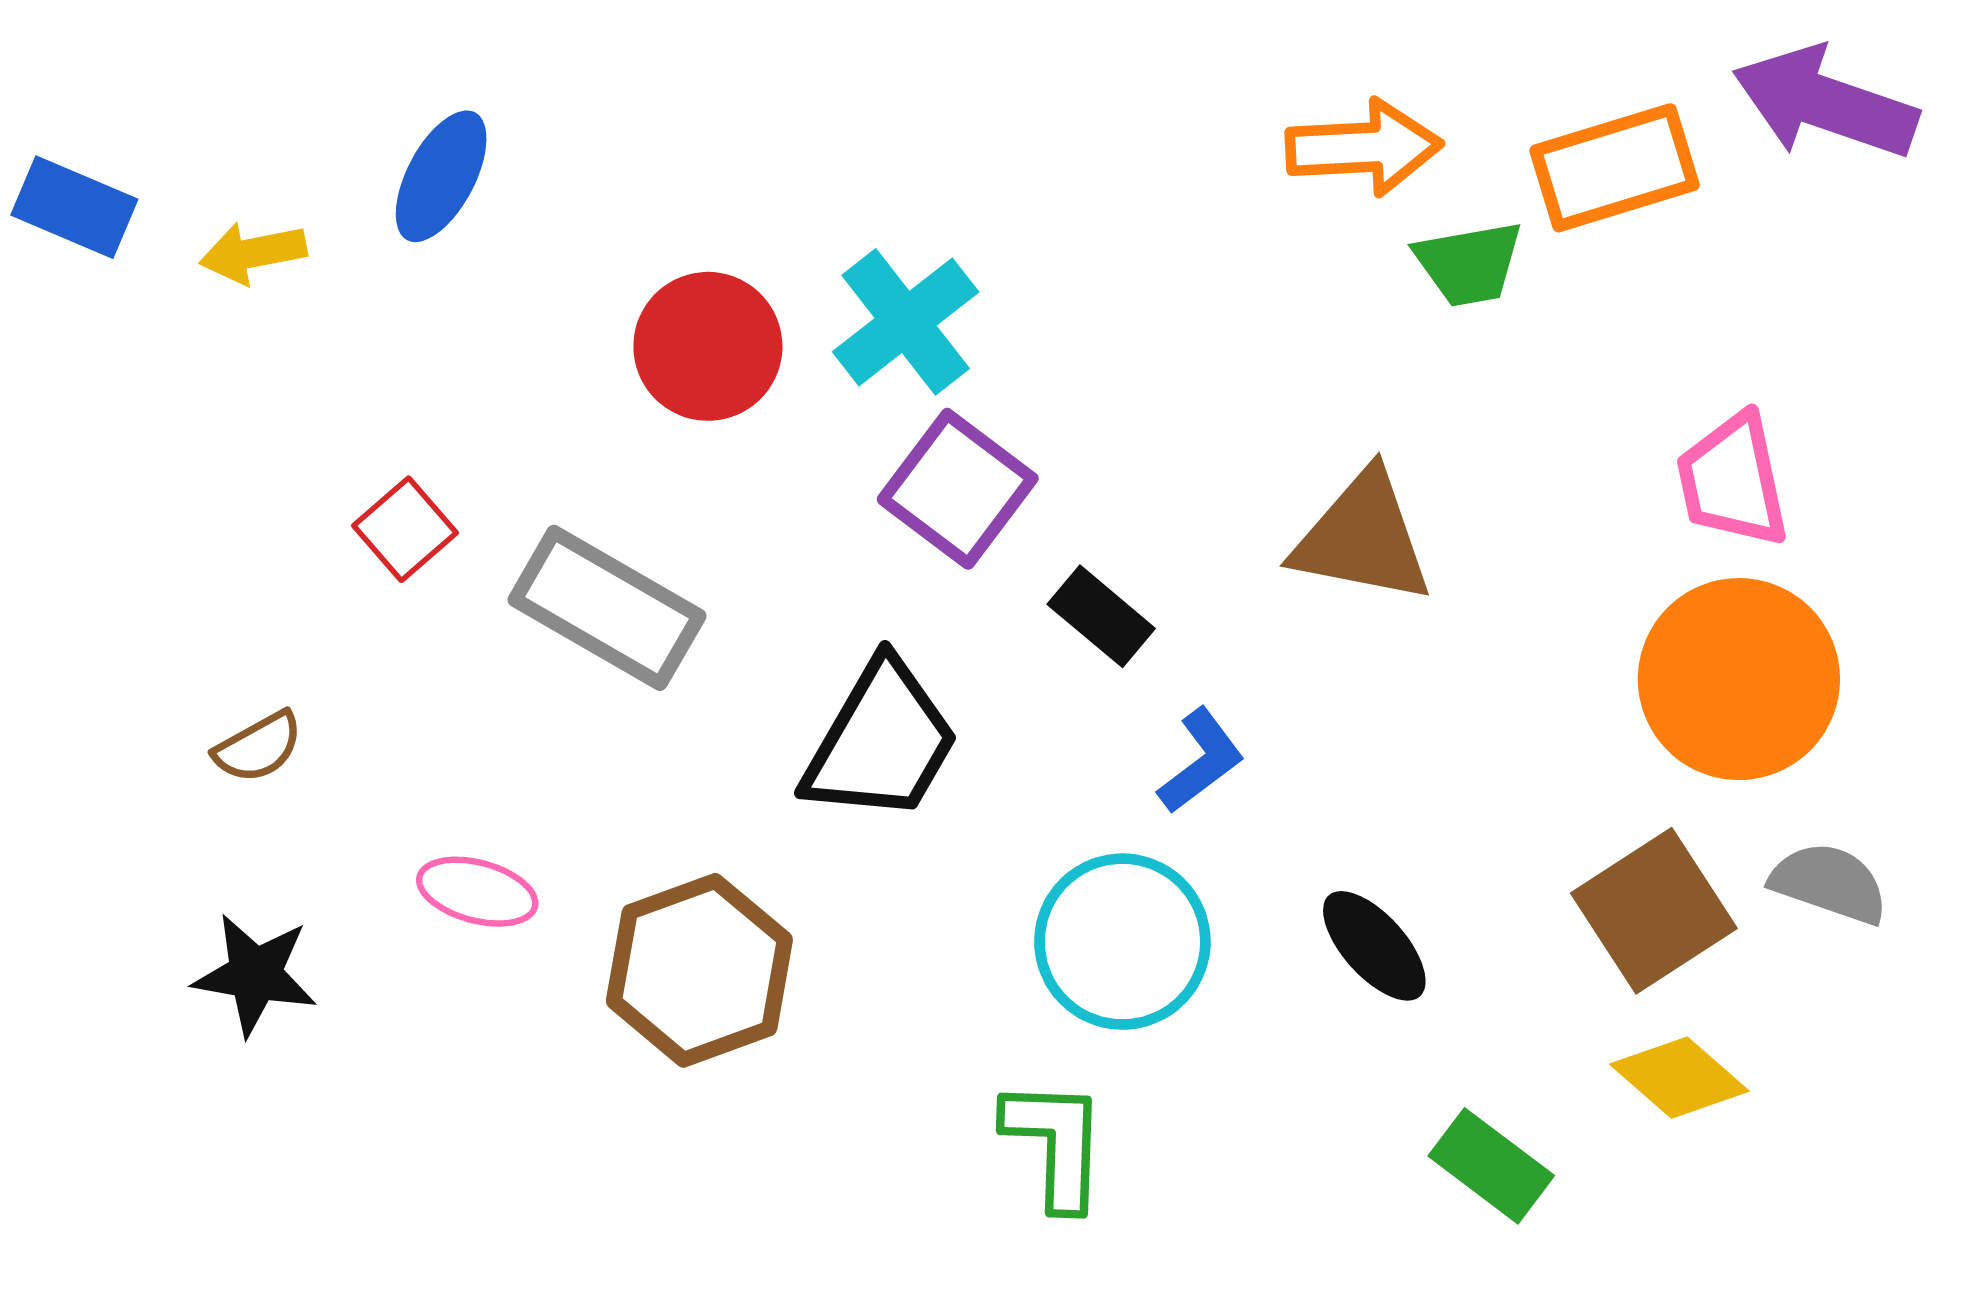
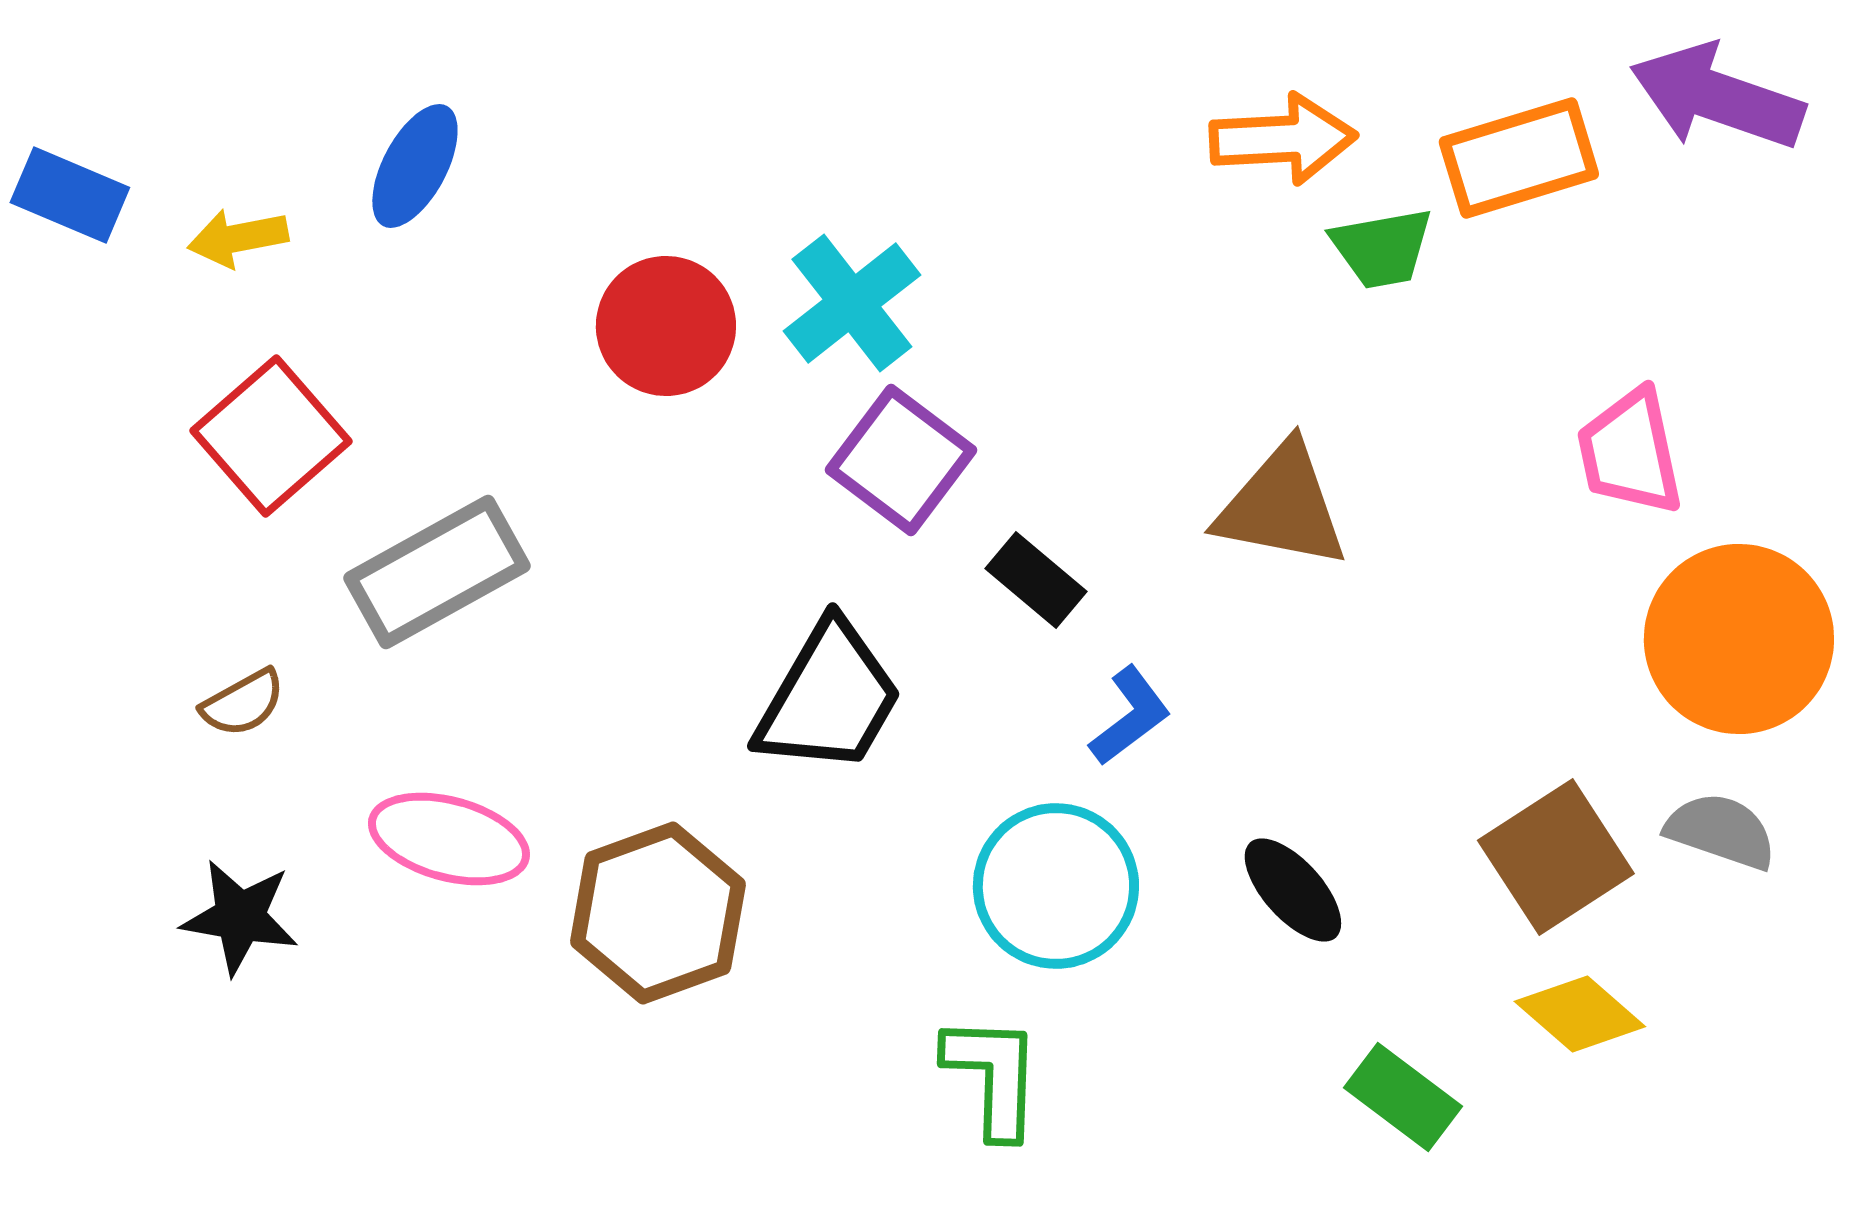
red square: (405, 529) -> (271, 436), moved, size x1.6
gray rectangle: (607, 608) -> (437, 572), moved, turned -59
orange circle: (1739, 679) -> (1739, 639), moved
pink ellipse: (477, 892) -> (449, 839), size x1.4

